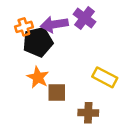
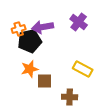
purple cross: (85, 18) -> (79, 22), moved
orange star: (38, 77) -> (30, 69), turned 30

